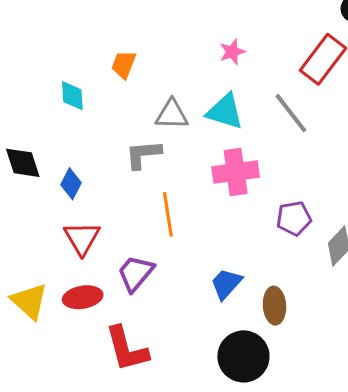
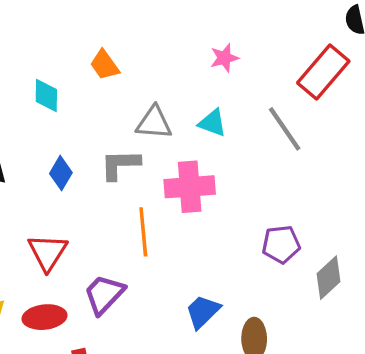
orange trapezoid: (124, 65) -> (105, 65), turned -60
cyan triangle: (225, 112) -> (212, 123), size x0.7
pink cross: (236, 172) -> (190, 187), moved
blue diamond: (71, 184) -> (61, 173), moved

